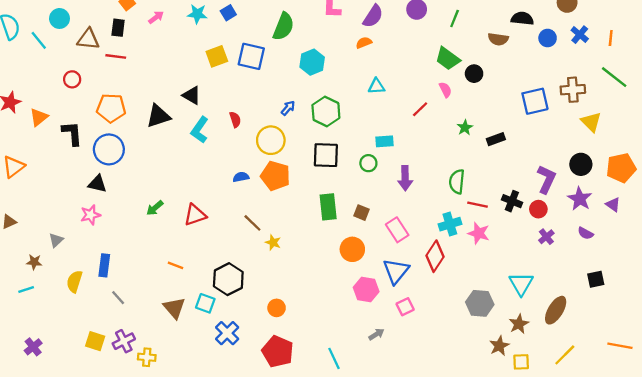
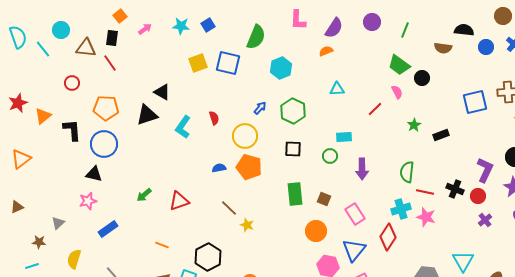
red line: (116, 56) -> (110, 63), turned 48
black triangle: (192, 95) -> (162, 92), moved
black square: (326, 155) -> (293, 149), size x0.7
blue rectangle: (104, 265) -> (108, 229), moved, turned 48

